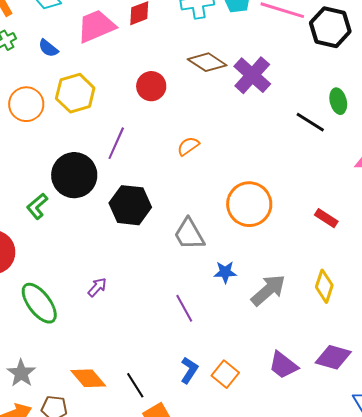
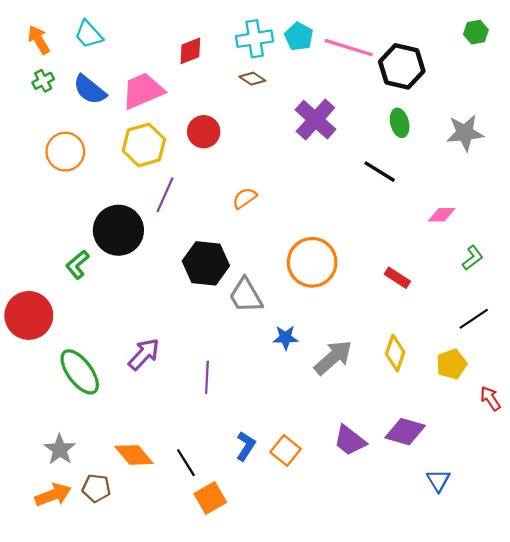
pink trapezoid: (96, 26) -> (143, 91), moved
blue semicircle: (48, 48) -> (90, 90), size x1.5
brown diamond: (207, 62) -> (252, 79), moved, size x0.6
yellow hexagon: (75, 93) -> (144, 145), moved
green ellipse: (338, 101) -> (400, 123), moved
black hexagon: (130, 205) -> (206, 263), moved
purple arrow: (97, 287) -> (144, 354), size x1.5
purple line: (184, 308) -> (207, 377), moved, turned 32

